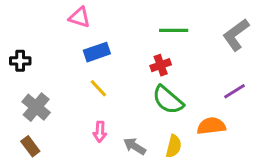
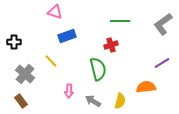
yellow line: (98, 88) -> (51, 61), moved
green semicircle: (168, 100) -> (98, 69), moved, turned -145

